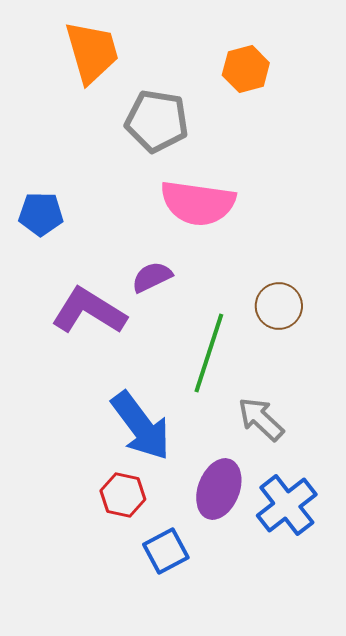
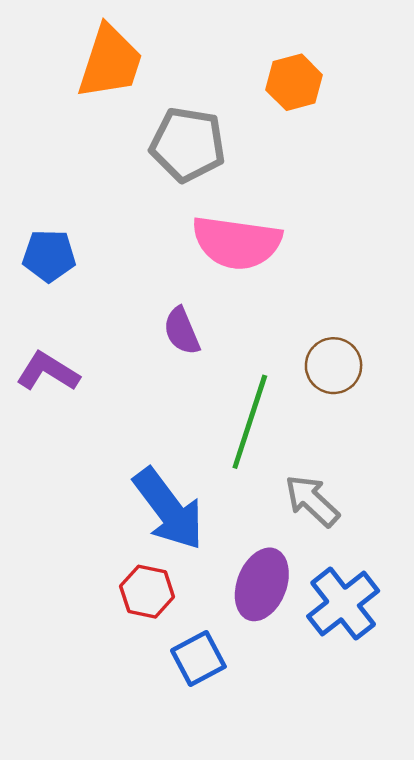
orange trapezoid: (92, 52) -> (110, 62), turned 34
purple semicircle: (152, 277) -> (182, 331), turned -87
purple L-shape: (89, 311) -> (48, 372), moved, size x0.7

